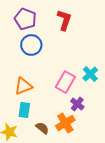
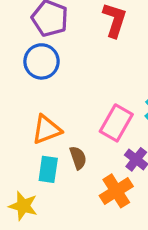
blue circle: (31, 45) -> (42, 61), moved
brown semicircle: (42, 128) -> (78, 158), moved, turned 32

